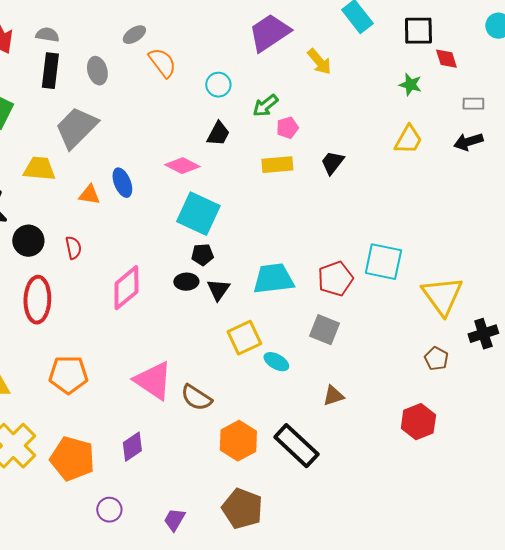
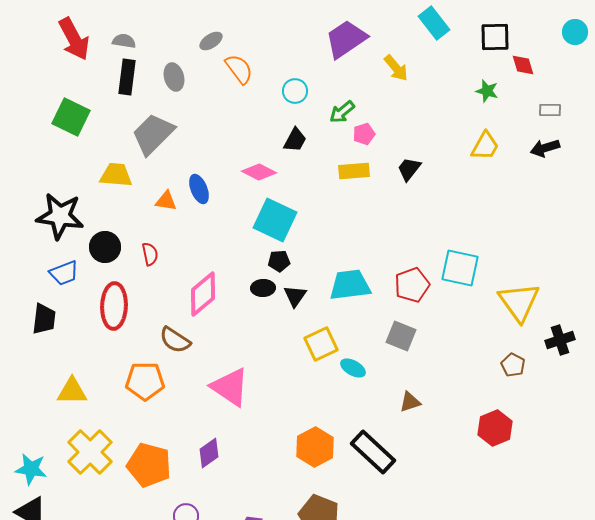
brown semicircle: (196, 398) -> (175, 340), moved

